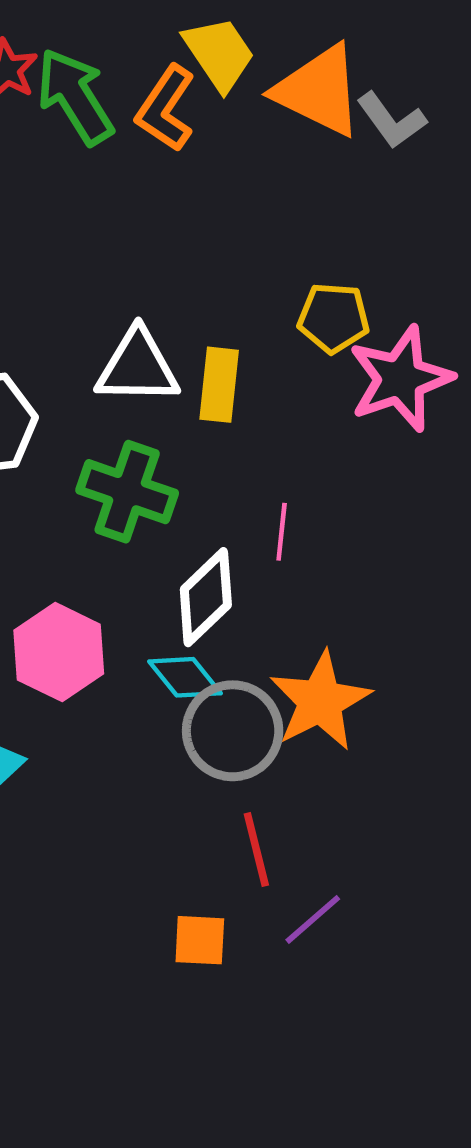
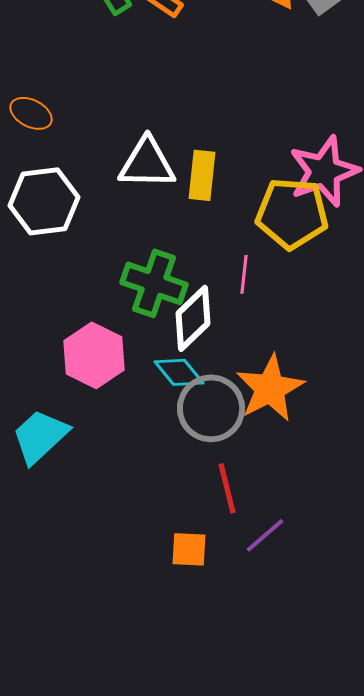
yellow pentagon: (334, 318) -> (292, 213), moved, size x1.5
green cross: (127, 492) -> (154, 283), moved

